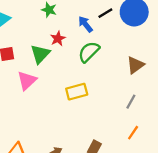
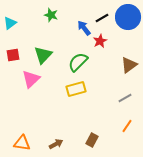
red star: (58, 39) -> (100, 41), moved
green semicircle: (89, 52) -> (78, 62), moved
gray line: (131, 102) -> (125, 98), turned 32

